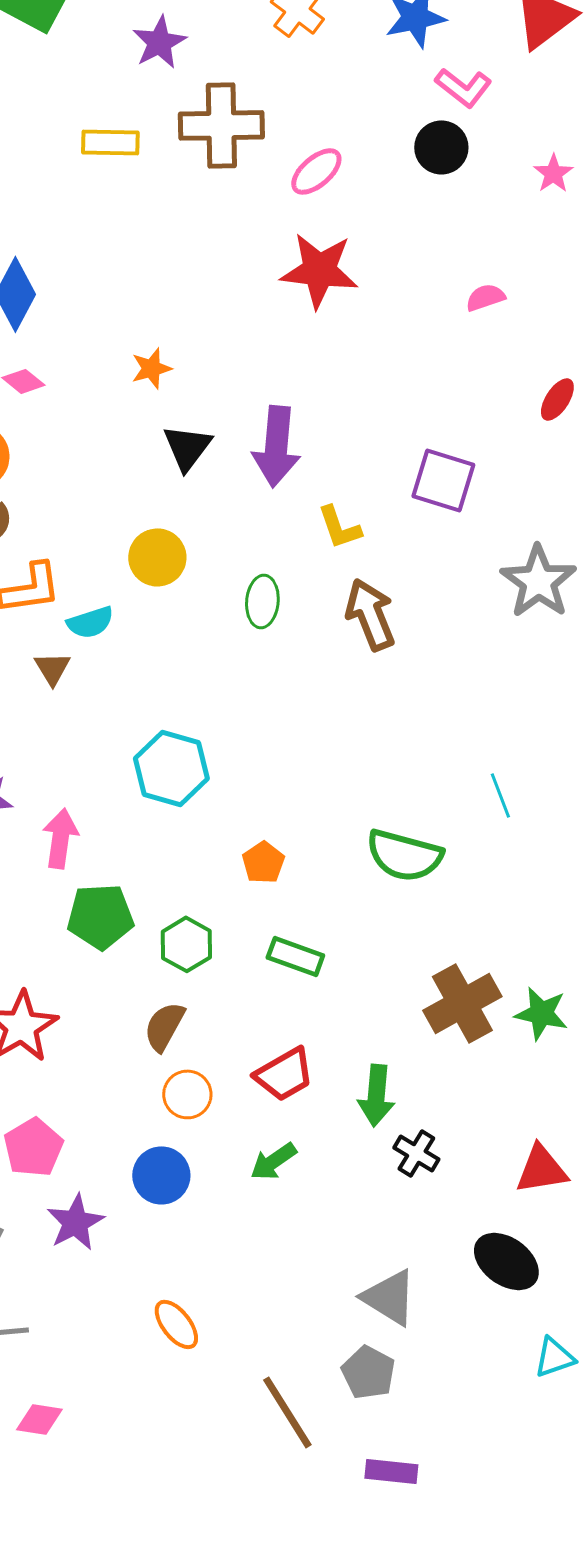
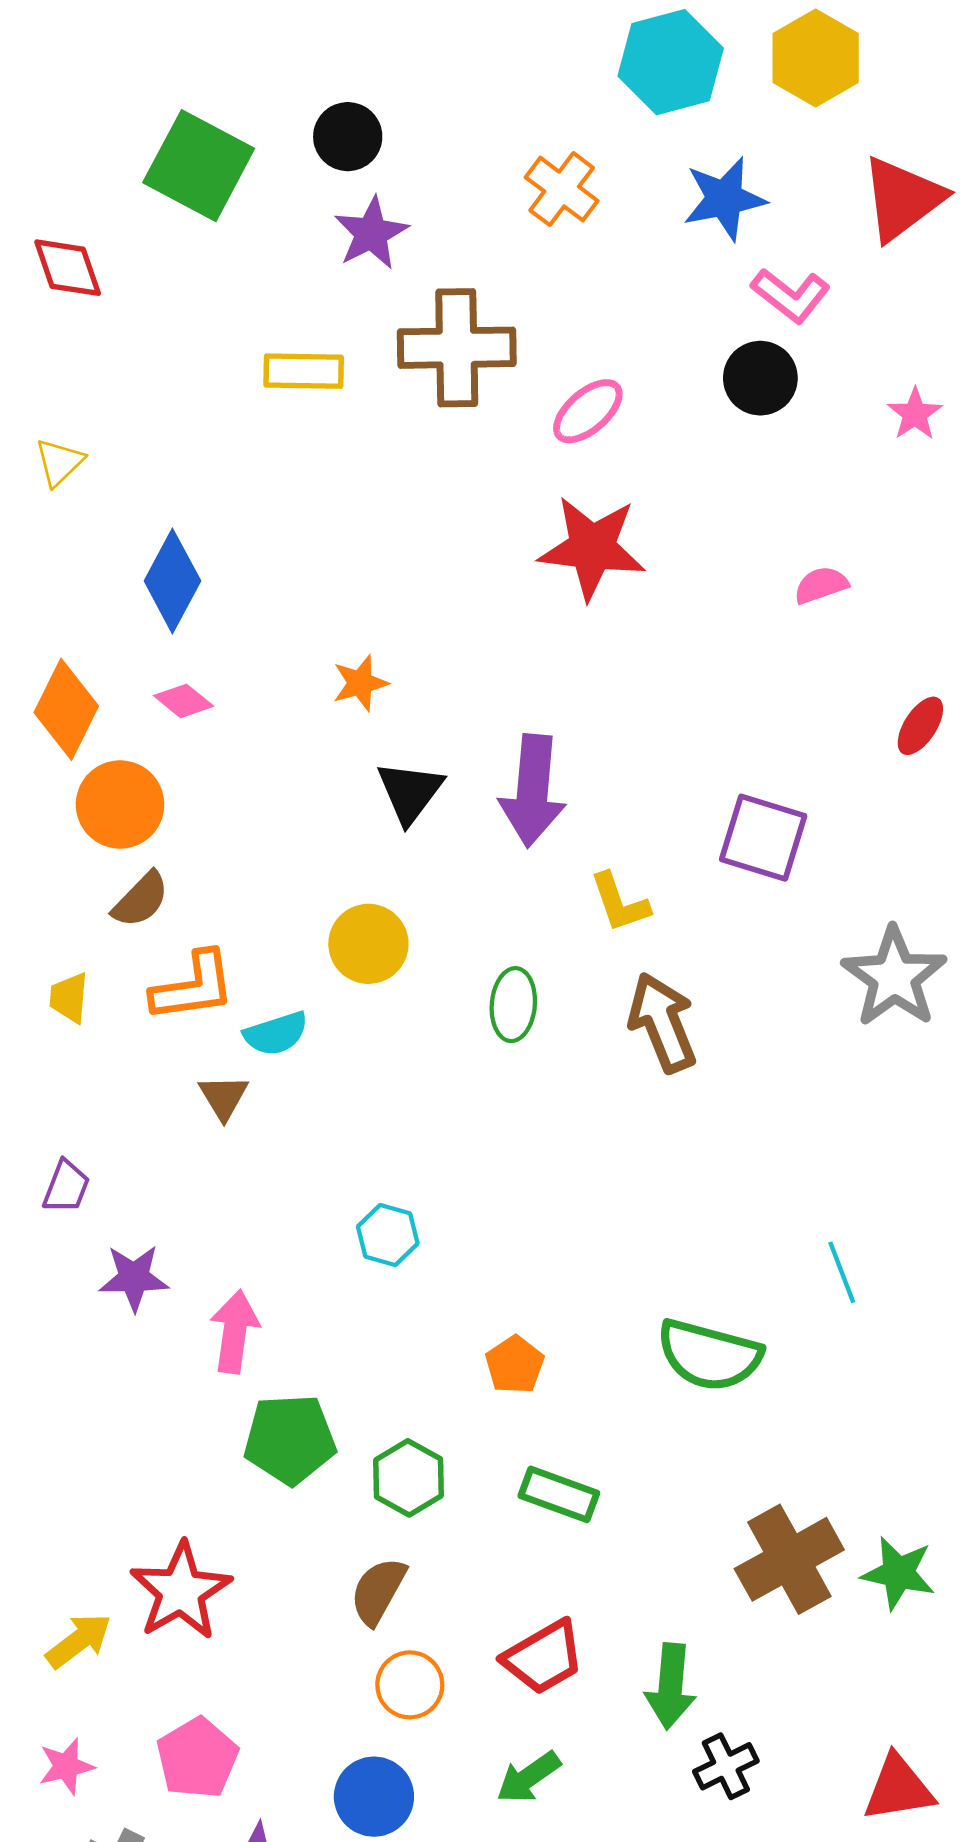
cyan hexagon: (171, 768) -> (388, 1235), size x0.6
black cross: (416, 1153) -> (726, 1766), turned 33

